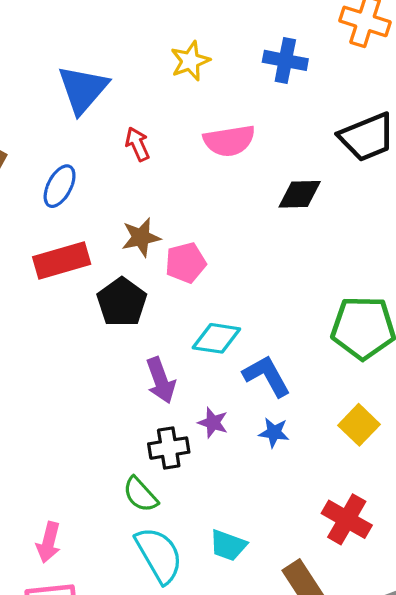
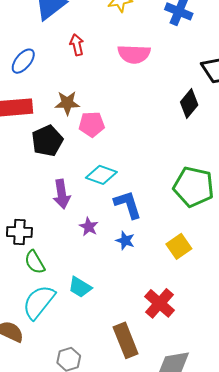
black diamond: (300, 194) -> (189, 104), moved, turned -60
black cross: (169, 448) -> (19, 232), moved
cyan trapezoid: (228, 545) -> (80, 287), moved
cyan semicircle: (159, 555) -> (39, 302), turned -123

